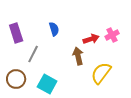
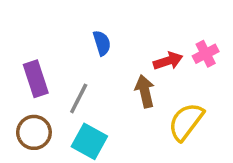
purple rectangle: (16, 33) -> (36, 79), moved
gray line: (33, 54) -> (79, 98), moved

